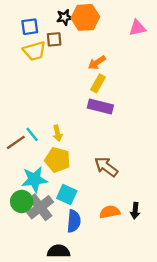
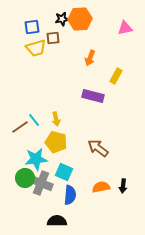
orange arrow: (97, 63) -> (90, 58), turned -35
yellow rectangle: (98, 83) -> (116, 76), moved
gray cross: (40, 207) -> (41, 183), turned -30

